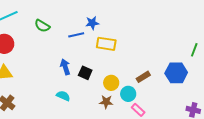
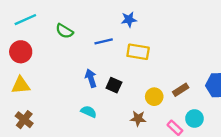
blue star: (92, 23) -> (129, 20), moved
yellow circle: (111, 83) -> (154, 97), moved
cyan circle: (128, 94) -> (194, 119), moved

